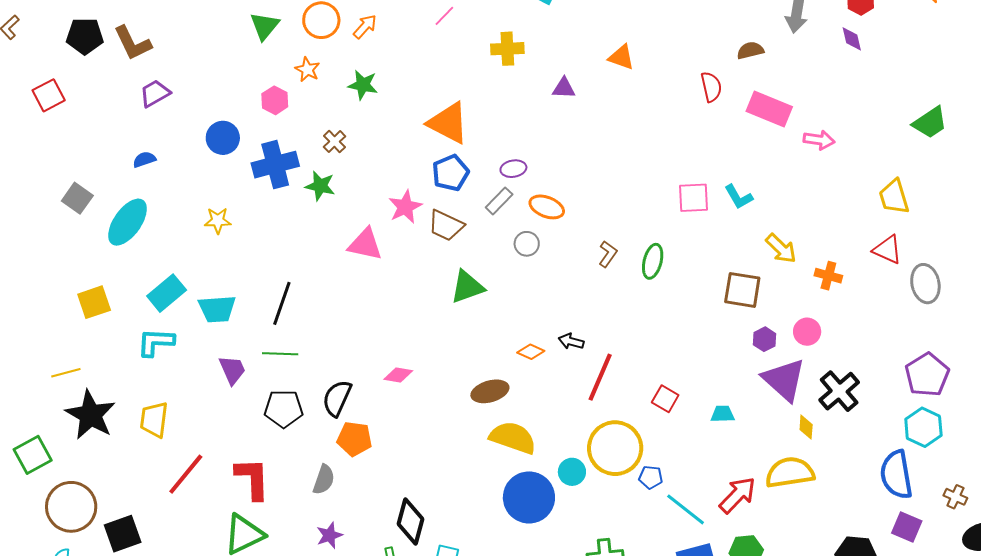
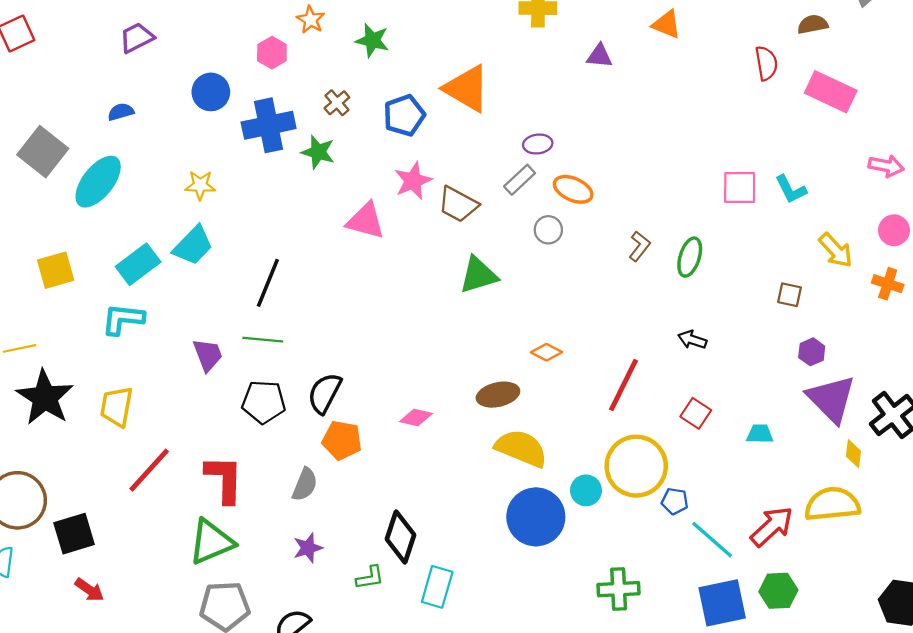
pink arrow: (819, 140) -> (886, 166), moved
blue pentagon: (451, 173) -> (404, 115), moved
gray square: (77, 198) -> (43, 152), size x1.4
brown square: (742, 290) -> (789, 295), size x0.6
cyan trapezoid: (217, 309) -> (193, 246), moved, turned -45
pink circle: (807, 332) -> (894, 230), moved
black arrow: (571, 341) -> (692, 340), moved
pink diamond: (398, 375) -> (416, 418), moved

